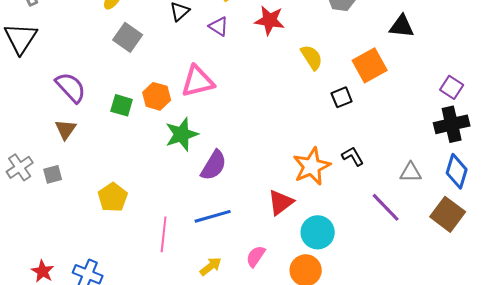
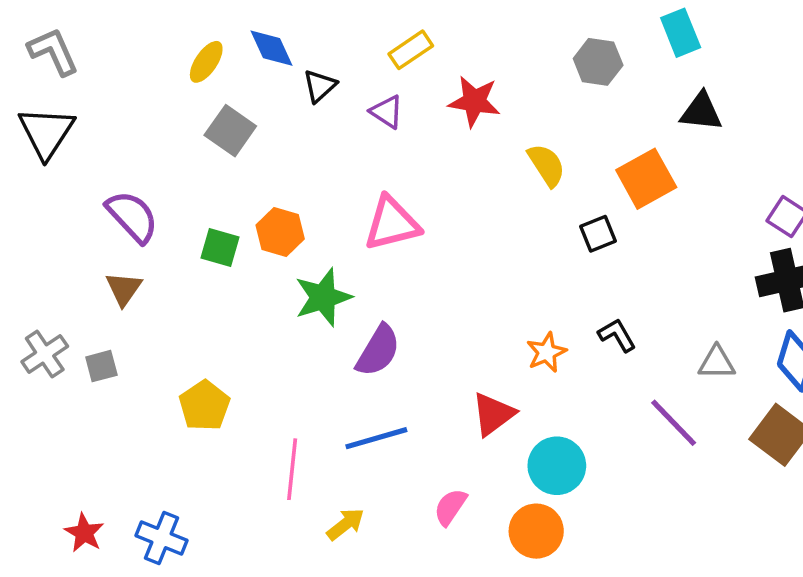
pink triangle: (198, 81) -> (392, 223), moved
orange star: (312, 166) -> (547, 352), size x0.6
yellow arrow: (211, 266) -> (345, 524), moved

